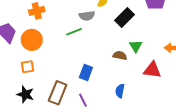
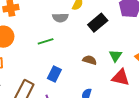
green line: (74, 32) -> (46, 41), moved
green triangle: (136, 46) -> (115, 56), moved

